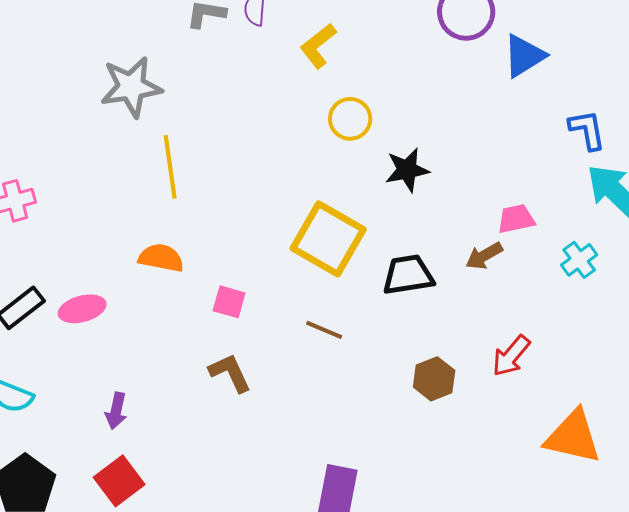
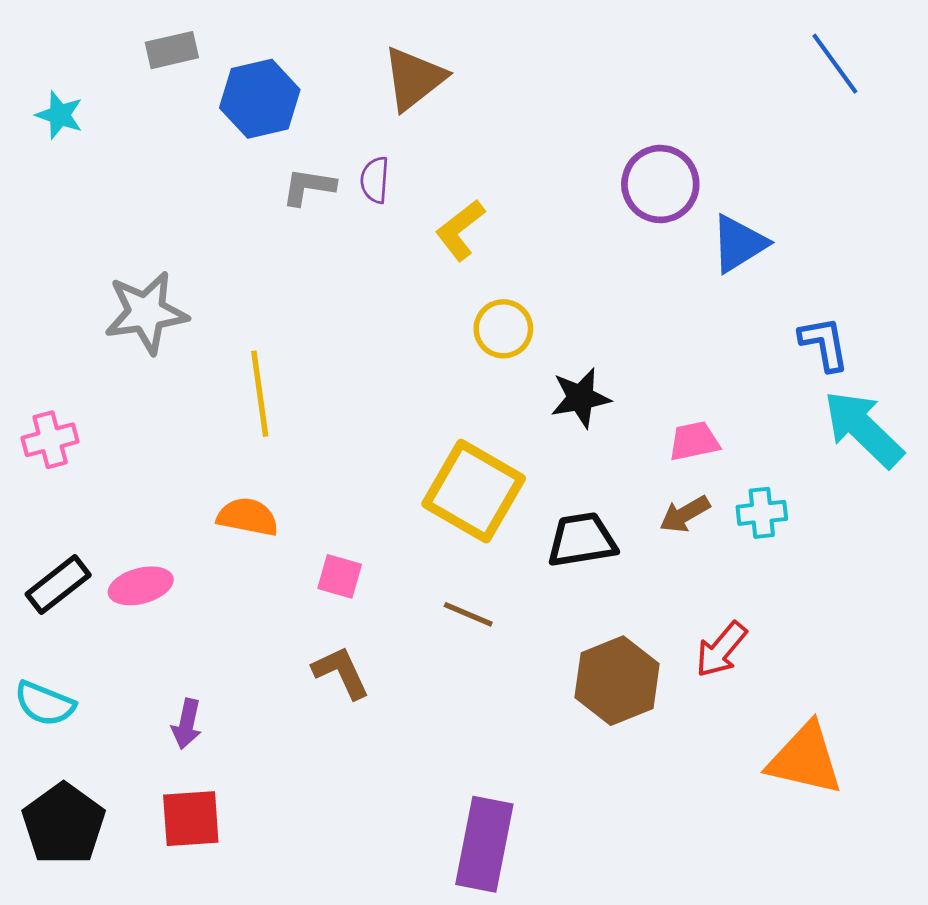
gray star: (131, 87) -> (146, 313), moved
pink trapezoid: (516, 219) -> (694, 441), moved
cyan cross: (579, 260) -> (762, 513), moved, turned 30
brown hexagon: (434, 379) -> (617, 681), size x1.5
red square: (119, 481) -> (191, 819), turned 33

